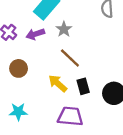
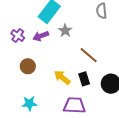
brown line: (70, 58) -> (89, 55), moved

